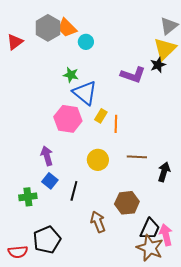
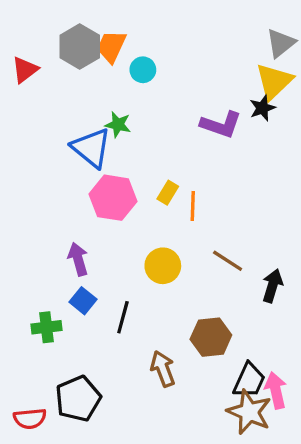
orange trapezoid: (67, 28) -> (111, 47), turned 70
blue triangle: (85, 93) -> (91, 148), moved
brown line: (137, 157) -> (228, 261), turned 30

